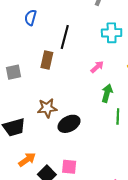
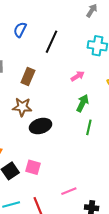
blue semicircle: (30, 18) -> (20, 30), moved
brown rectangle: (47, 60) -> (28, 76), moved

